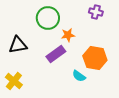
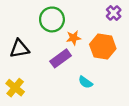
purple cross: (96, 12) -> (114, 13), moved, turned 32
orange hexagon: (95, 58) -> (103, 47), moved

